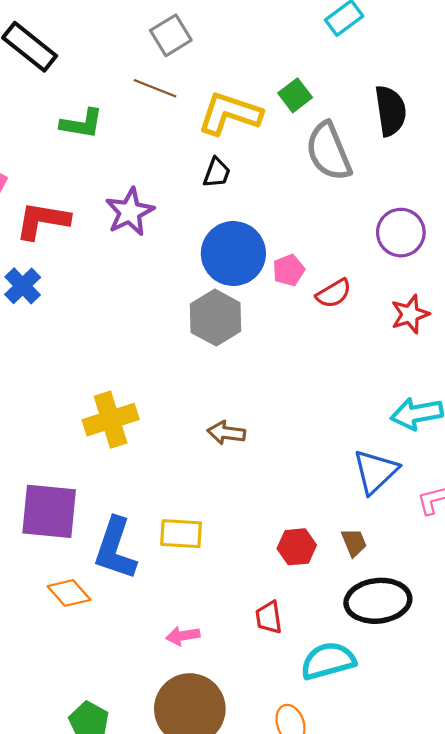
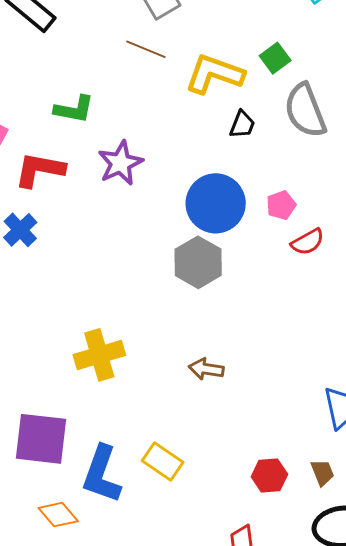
green L-shape: (82, 124) -> (74, 109), moved
black trapezoid: (217, 173) -> (242, 124), moved
pink pentagon: (289, 270) -> (281, 205), moved
yellow rectangle: (181, 534) -> (163, 461), turned 30

